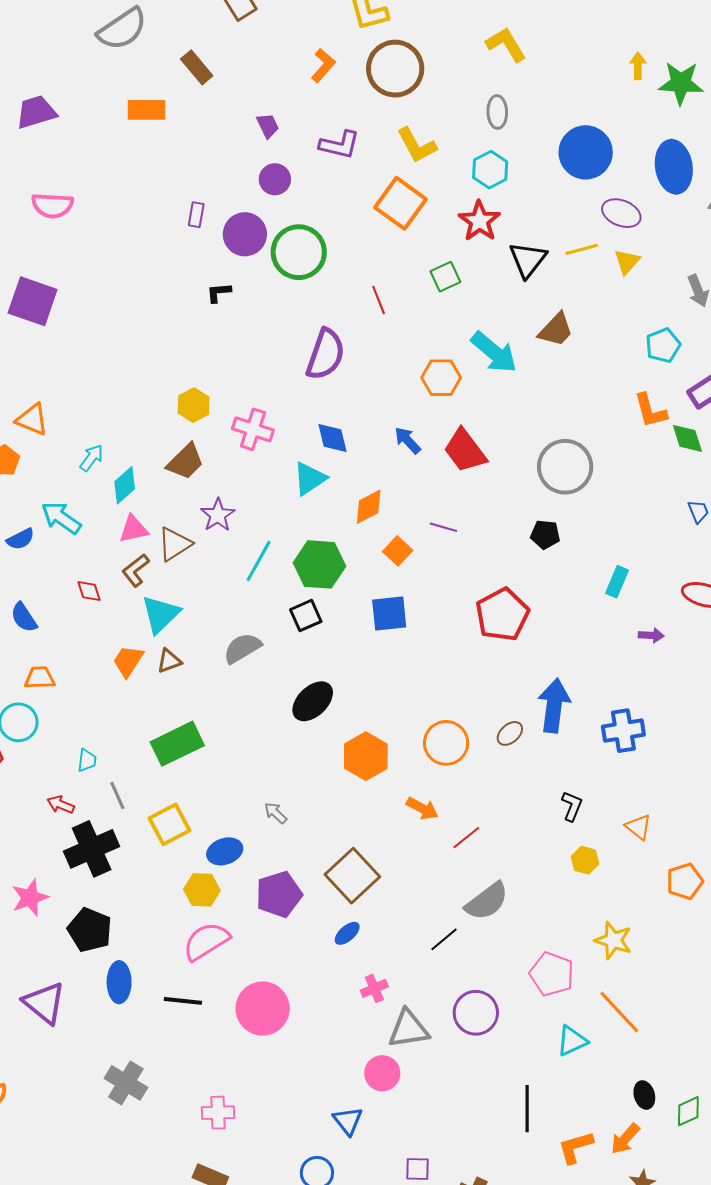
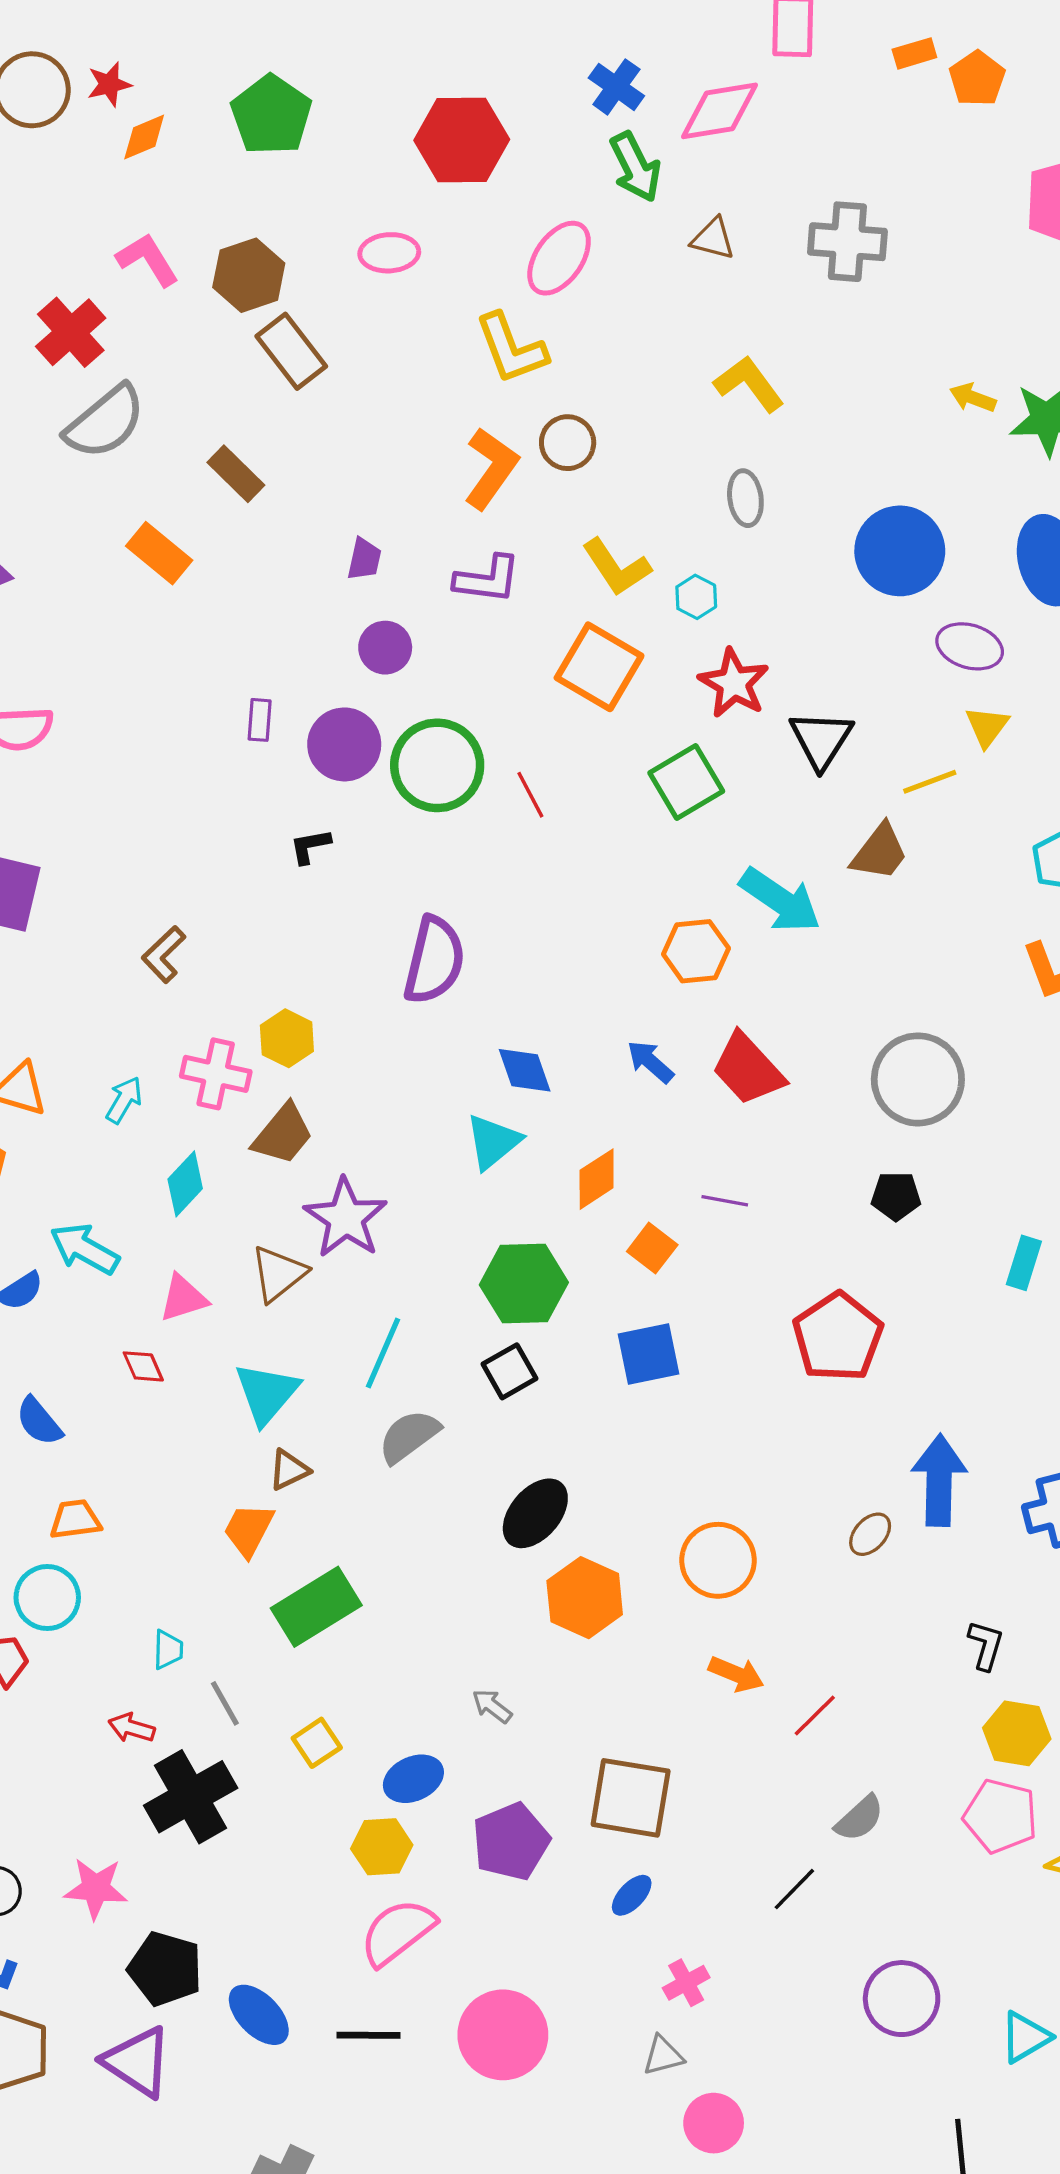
orange L-shape: (323, 65) -> (491, 468), moved, size x1.4
yellow arrow: (638, 66) -> (973, 398), turned -64
brown circle: (395, 69) -> (568, 443), size x0.6
orange rectangle: (147, 110) -> (159, 553), turned 45
purple trapezoid: (268, 126) -> (364, 559), turned 44
cyan hexagon: (490, 170) -> (696, 597), moved, size x0.7
yellow line: (582, 249) -> (930, 782), moved
green square: (445, 277) -> (686, 782), size x1.4
red line: (379, 300) -> (530, 795), moved
purple semicircle: (326, 354) -> (434, 960), moved
pink cross: (253, 429) -> (216, 1074), moved
cyan arrow: (92, 458) -> (124, 1100), moved
purple star: (218, 515) -> (346, 1218), size x1.4
pink triangle: (134, 529) -> (183, 1298), moved
cyan line: (259, 561) -> (383, 1353), moved
brown L-shape: (136, 570) -> (164, 954), moved
orange trapezoid: (128, 661) -> (249, 1530), moved
orange circle: (446, 743) -> (718, 1560), moved
orange hexagon: (366, 756) -> (585, 1598), moved
yellow square: (169, 824) -> (317, 1743), size x0.7
yellow hexagon: (585, 860) -> (1017, 1733), size x1.4
brown square: (352, 876) -> (631, 1798), turned -32
pink star: (30, 898) -> (96, 1888), turned 30
gray semicircle: (487, 901) -> (860, 1818), size x0.7
black pentagon: (90, 930) -> (165, 1969), moved
pink pentagon: (552, 974) -> (1001, 1816), moved
blue ellipse: (119, 982) -> (259, 2015), turned -39
purple circle: (476, 1013) -> (902, 1999), moved
gray triangle: (408, 1029) -> (663, 2056), moved, size x0.6

